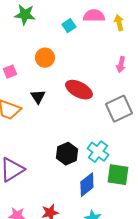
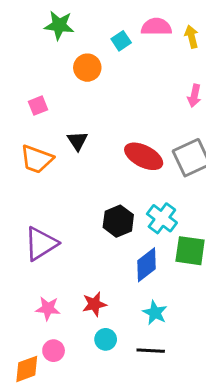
orange circle: (45, 58) -> (87, 68), moved
red ellipse: (79, 90) -> (144, 156), moved

